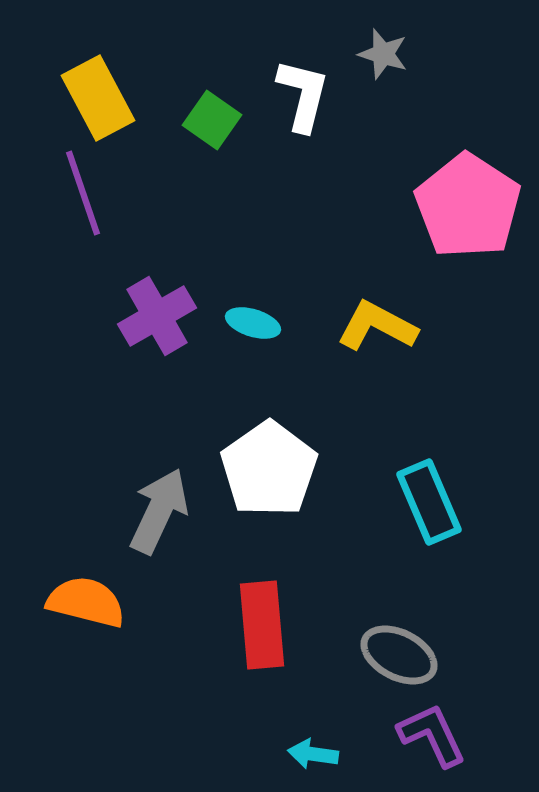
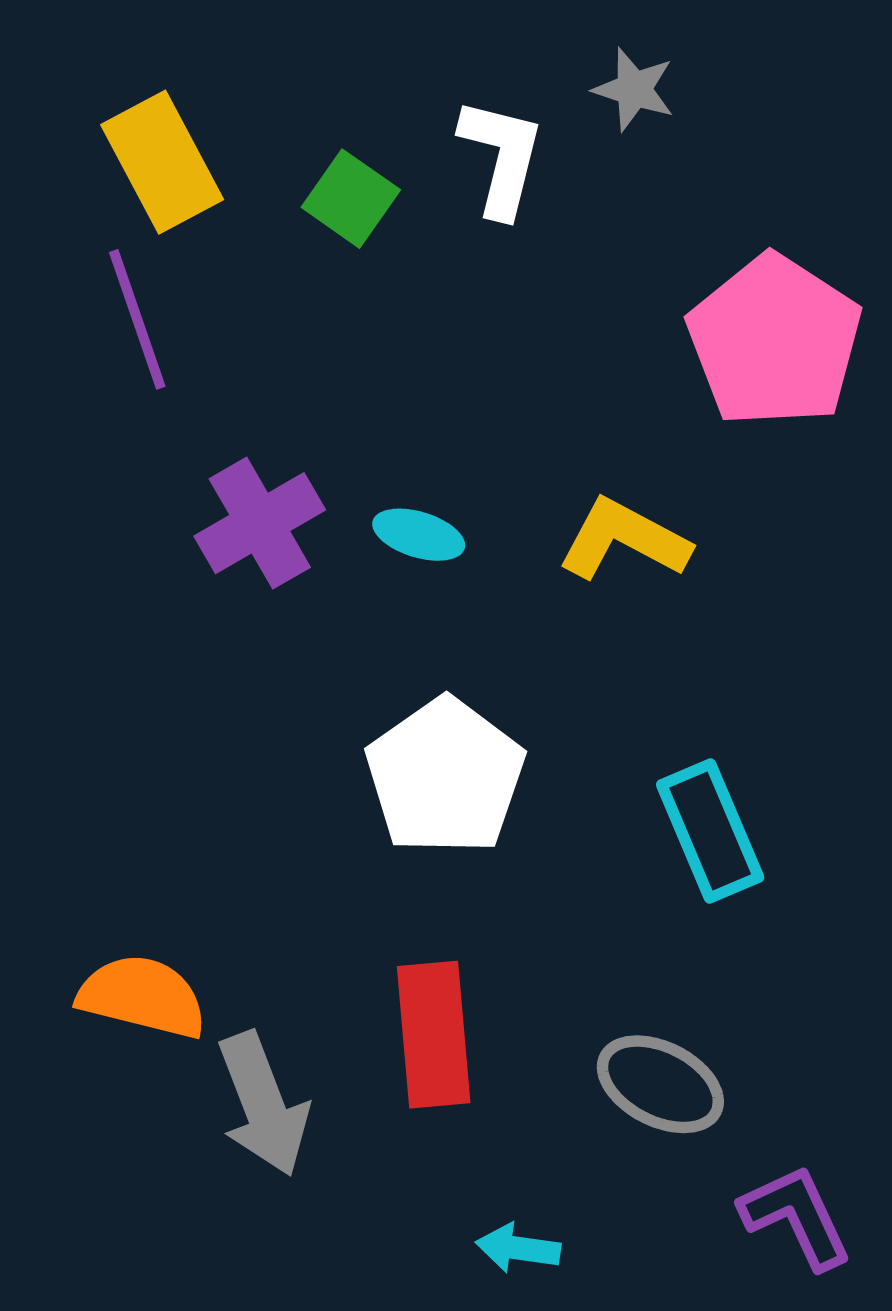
gray arrow: (159, 511) -> (263, 1104), moved, turned 134
purple L-shape: (432, 735) -> (796, 1217), moved

